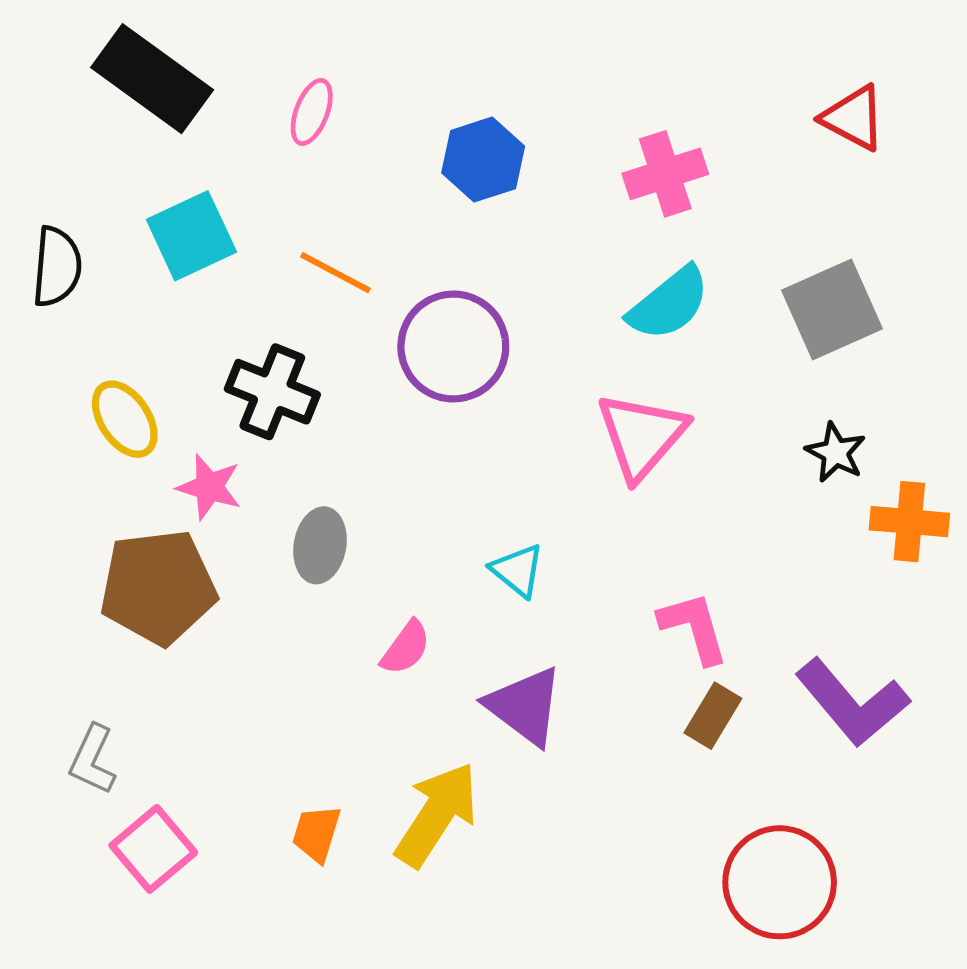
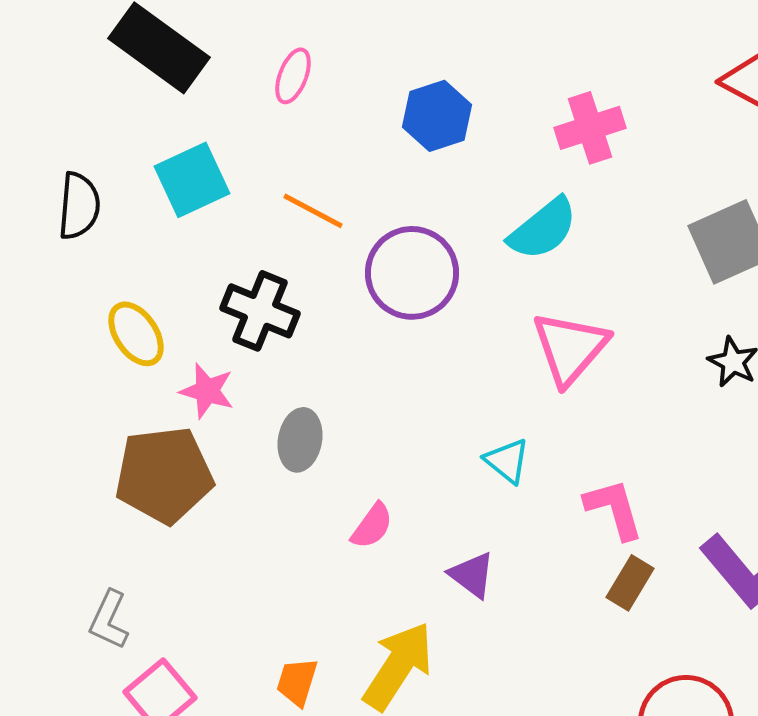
cyan semicircle: (669, 304) -> (543, 229), moved
cyan triangle: (518, 570) -> (507, 461), moved
purple triangle: (525, 706) -> (472, 575), size x0.7

